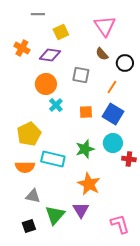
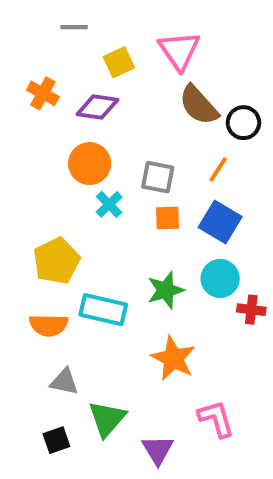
pink triangle: (105, 26) -> (179, 51), moved
brown semicircle: (102, 54) -> (199, 105), size x1.6
gray square: (81, 75) -> (158, 177), moved
purple triangle: (81, 210) -> (158, 450), moved
pink L-shape: (120, 224) -> (216, 419), moved

